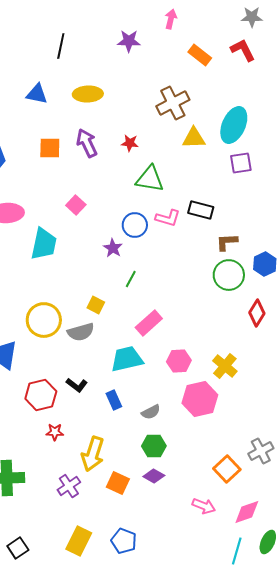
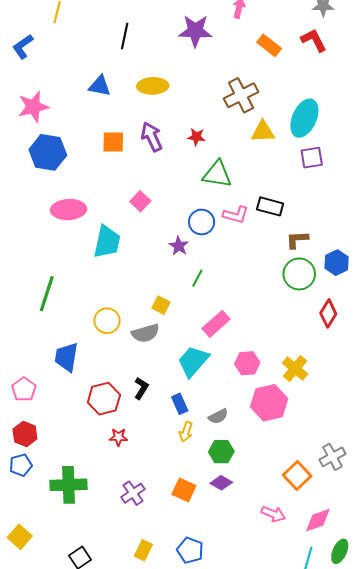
purple star: (129, 41) -> (195, 31), size x1.4
yellow circle: (44, 320) -> (107, 321), size x0.7
cyan trapezoid: (127, 359) -> (193, 361), turned -36
black L-shape: (77, 385) -> (141, 388), turned -95
yellow arrow: (93, 454) -> (186, 432), moved, size x0.6
yellow rectangle: (79, 541) -> (143, 550), size x0.7

